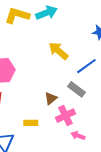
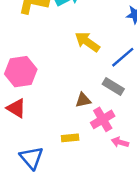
brown triangle: (51, 98) -> (83, 100), turned 32
yellow rectangle: (31, 123) -> (70, 138), moved

